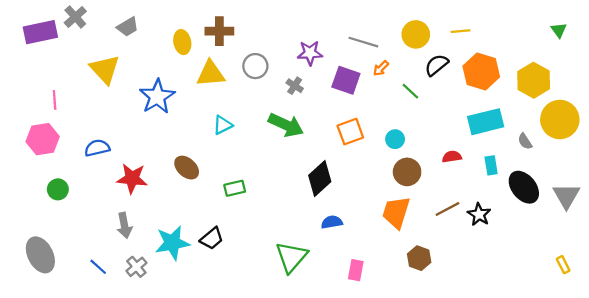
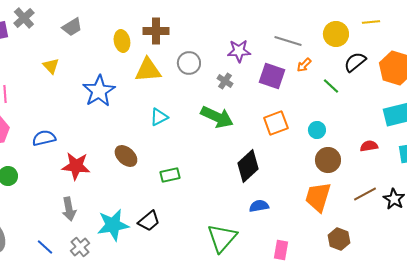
yellow line: (461, 31) -> (371, 22), moved
yellow triangle: (105, 69) -> (51, 66), size x0.6

